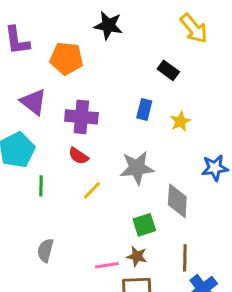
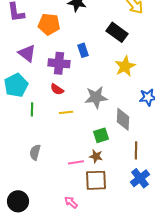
black rectangle: (168, 70) -> (117, 32), size x1.5
blue rectangle: (144, 109) -> (83, 50), moved, turned -32
yellow star: (180, 121) -> (125, 66), size x1.5
yellow line: (92, 190) -> (66, 112), turned 40
brown line: (185, 258) -> (136, 150), moved

